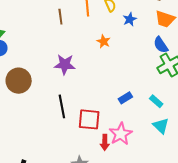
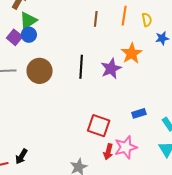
orange star: (104, 41) -> (132, 53), size x1.5
purple star: (65, 65) -> (111, 69), moved, turned 30
black line: (62, 106) -> (81, 67), moved

